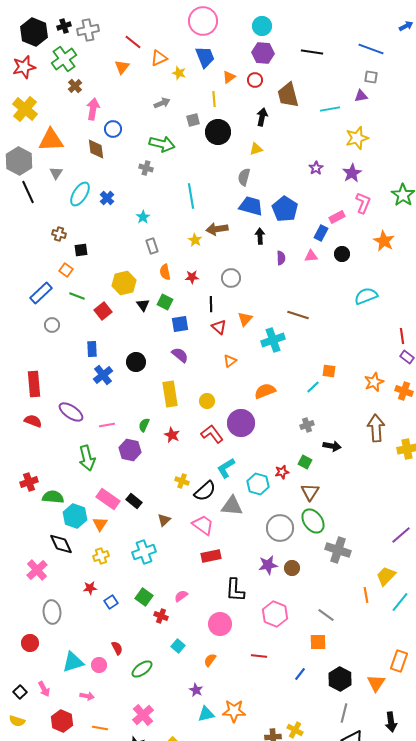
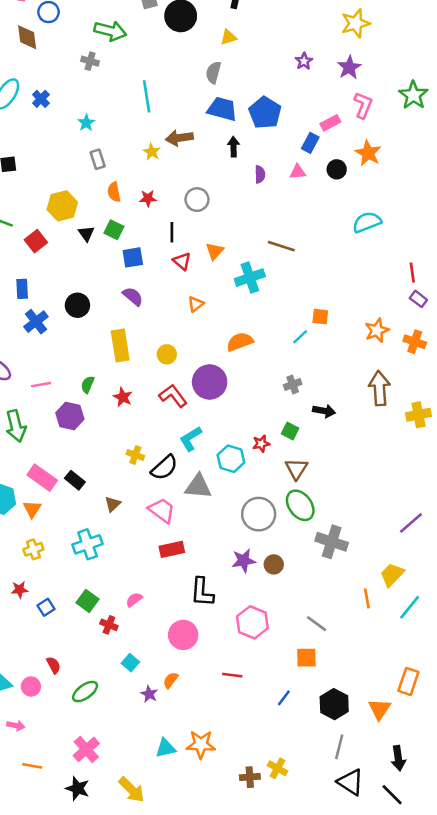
orange star: (384, 241) -> (368, 153), moved
purple star: (196, 690) -> (149, 694), moved

